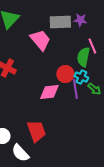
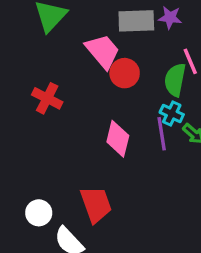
red circle: (65, 74) -> (125, 73), moved
pink diamond: (49, 92) -> (118, 139), turned -70

